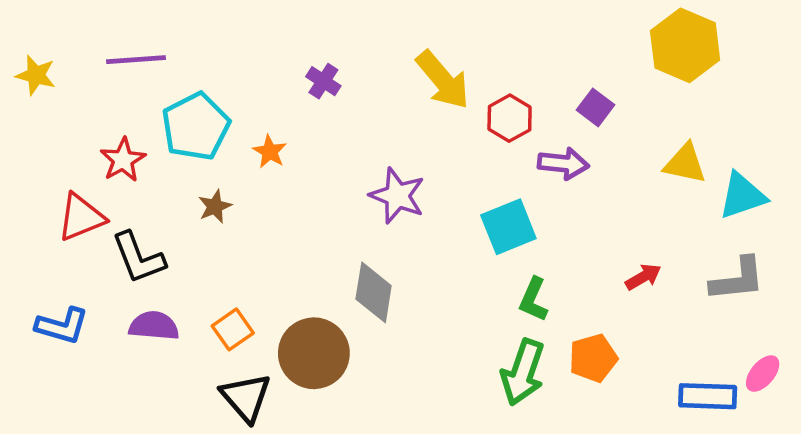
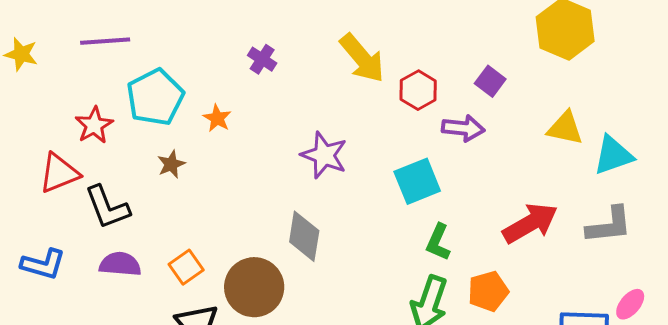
red arrow: (643, 277) -> (530, 223), size x1.8

